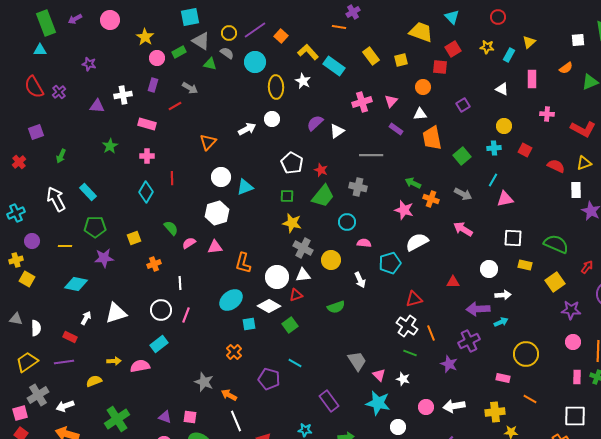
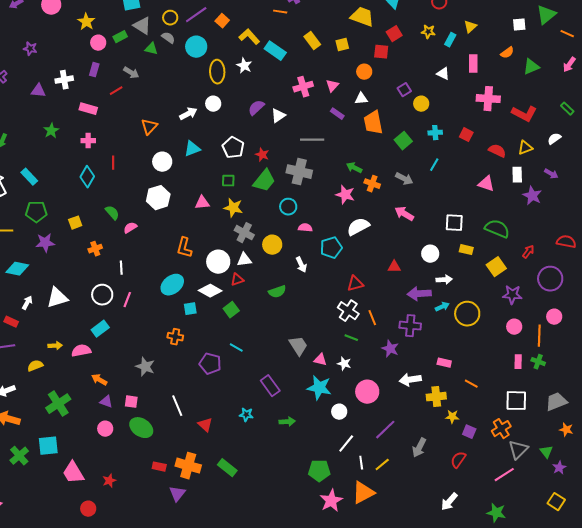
pink cross: (547, 114) -> (488, 99), size x1.6
yellow circle: (504, 126) -> (421, 104), moved
cyan triangle: (245, 187) -> (192, 149), moved
gray cross: (358, 187) -> (299, 172), size x1.4
pink triangle: (505, 199) -> (486, 184), moved, turned 30
pink triangle: (215, 247) -> (202, 203), moved
purple cross: (469, 341) -> (410, 326), turned 30
orange cross: (234, 352) -> (175, 337), turned -35
yellow circle: (526, 354) -> (467, 314), moved
pink triangle: (379, 375) -> (320, 360), turned -32
orange arrow: (229, 395) -> (99, 380), moved
white arrow: (454, 406) -> (410, 380), moved
pink circle: (426, 407) -> (367, 392), size x1.5

